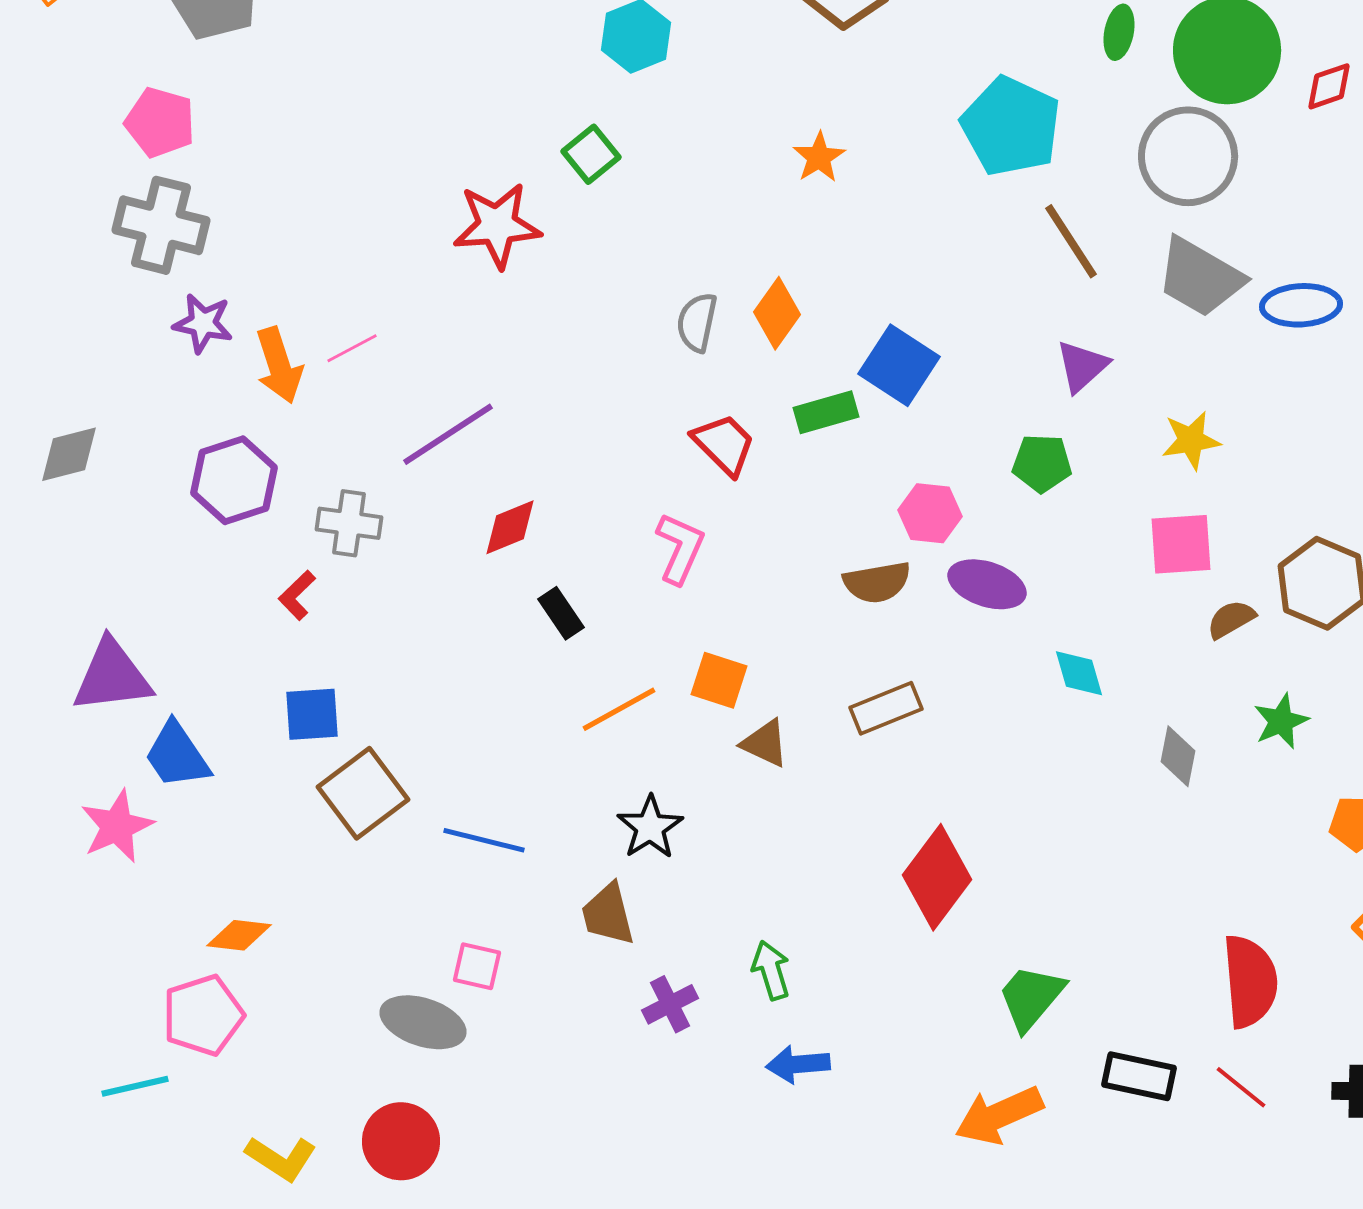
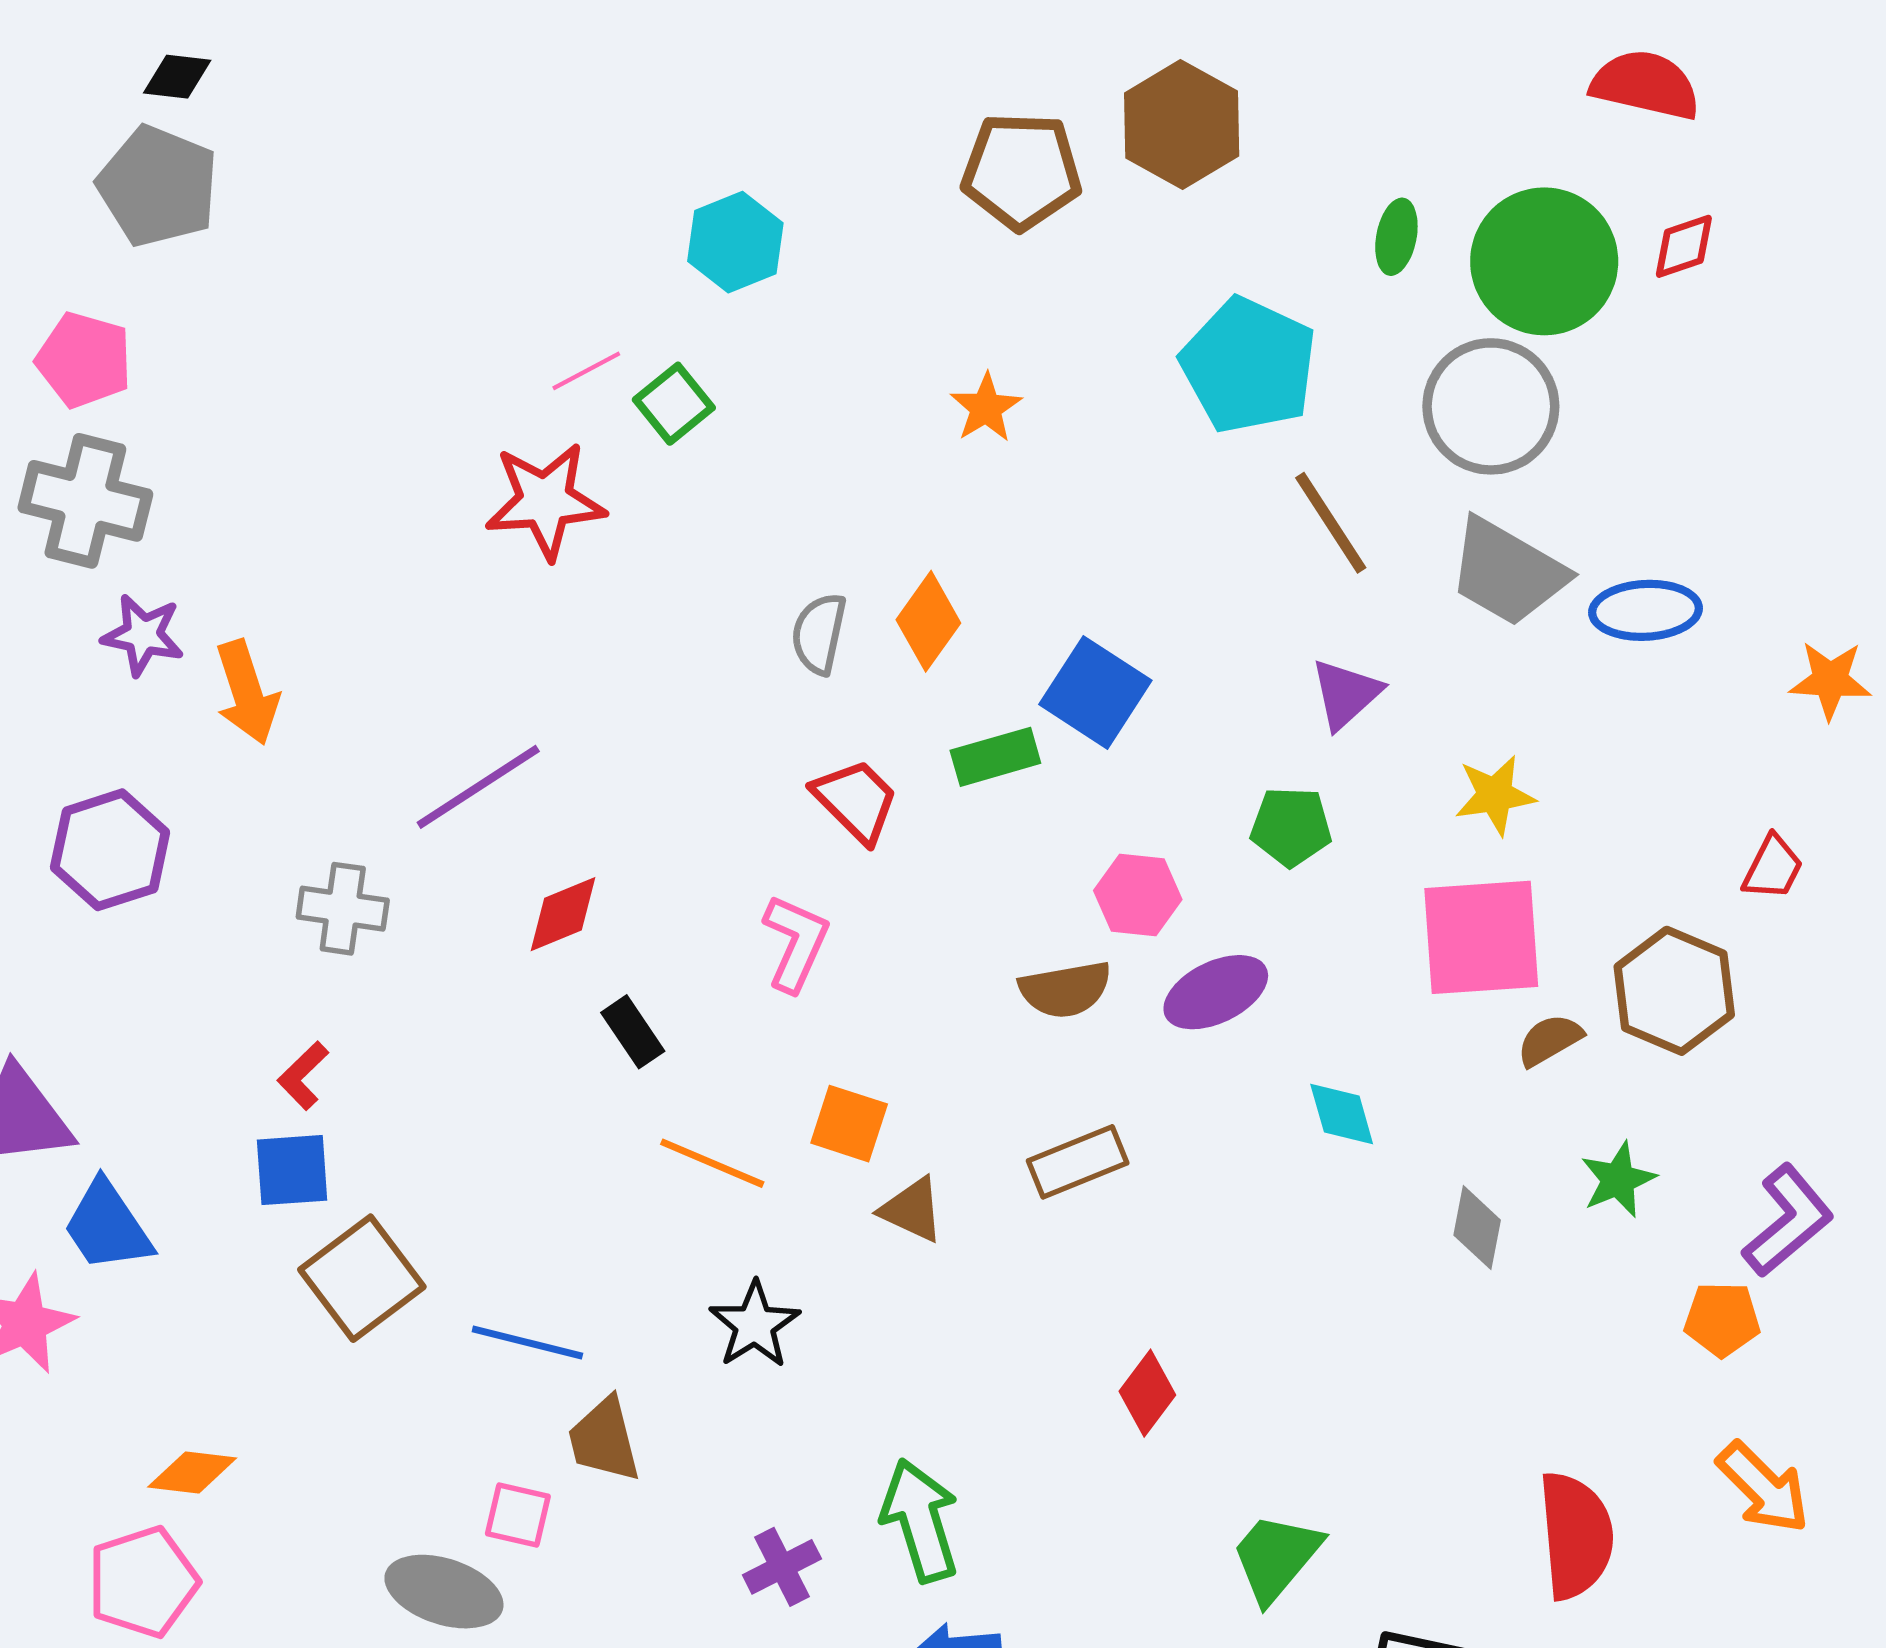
red diamond: (1329, 86) -> (1684, 246), moved
pink line: (352, 348) -> (586, 371), moved
purple hexagon: (234, 480) -> (110, 850), moved
pink square: (1181, 544) -> (1481, 937), size x1.4
purple ellipse: (987, 584) -> (1216, 992), turned -44
red L-shape: (297, 595) -> (303, 1076), moved
orange line: (619, 709) -> (712, 1163), turned 52
red diamond: (937, 877) -> (1147, 1393), size x0.6
brown trapezoid: (608, 914) -> (604, 1440), moved
green arrow: (771, 970) -> (920, 1520), size x1.5

